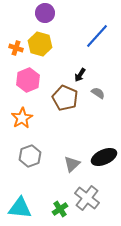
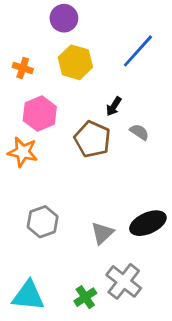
yellow hexagon: (40, 44) -> (75, 62), moved
orange star: (22, 118) -> (23, 152), moved, turned -30

